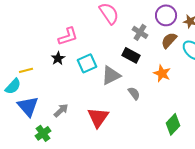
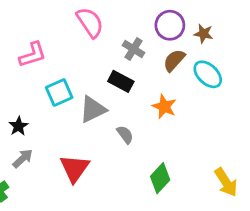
black star: (58, 58) -> (18, 126), moved
green diamond: (173, 124) -> (160, 178), moved

